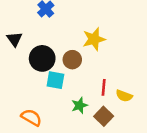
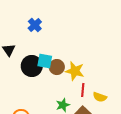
yellow star: (94, 39) -> (75, 71), moved, turned 30
cyan square: (55, 80) -> (45, 61), moved

